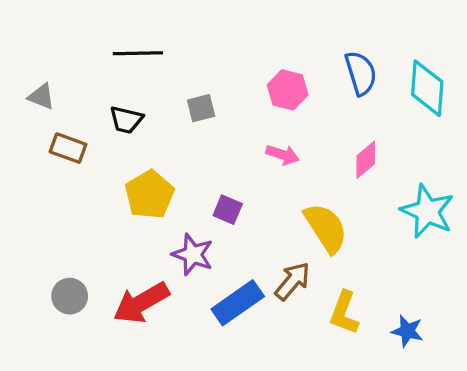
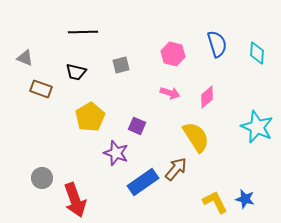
cyan diamond: (427, 88) -> (257, 53), size x0.7
pink diamond: (366, 160) -> (207, 97), moved
red arrow: (141, 303) -> (75, 200), moved, turned -80
yellow L-shape: (344, 313) -> (215, 202), moved, turned 132

